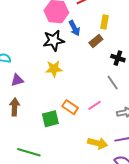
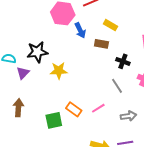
yellow rectangle: (104, 22) -> (110, 25), turned -72
black star: (54, 40) -> (37, 52), moved
brown rectangle: (96, 41) -> (101, 44), turned 48
purple triangle: (17, 80) -> (23, 73), moved, turned -32

